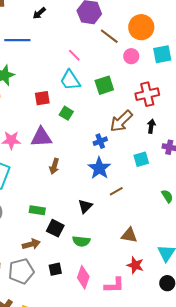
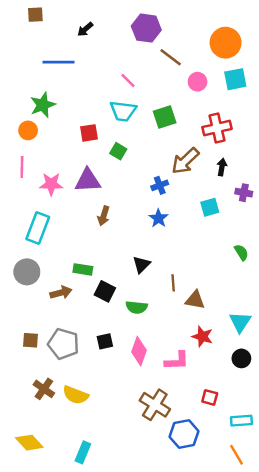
orange circle: (141, 27) -> (226, 43), moved
cyan trapezoid: (70, 80) -> (123, 111), turned -50
blue star: (99, 168) -> (158, 218), size x0.7
brown line: (116, 191) -> (173, 283), moved, turned -64
brown arrow: (31, 244) -> (61, 293), moved
gray pentagon: (21, 271) -> (63, 344), turned 30

